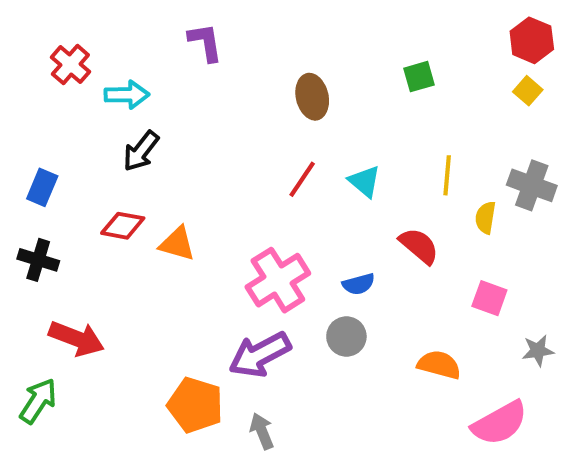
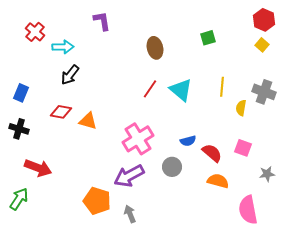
cyan triangle: (365, 181) -> (181, 90), size x1.4
red semicircle: (419, 246) -> (212, 153), moved
blue semicircle: (359, 284) -> (188, 141), moved
pink semicircle: (500, 423) -> (248, 210), turned 108

